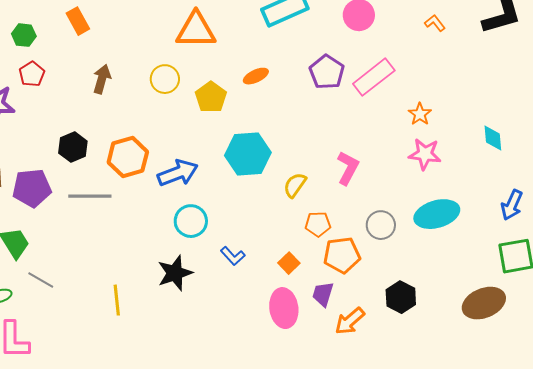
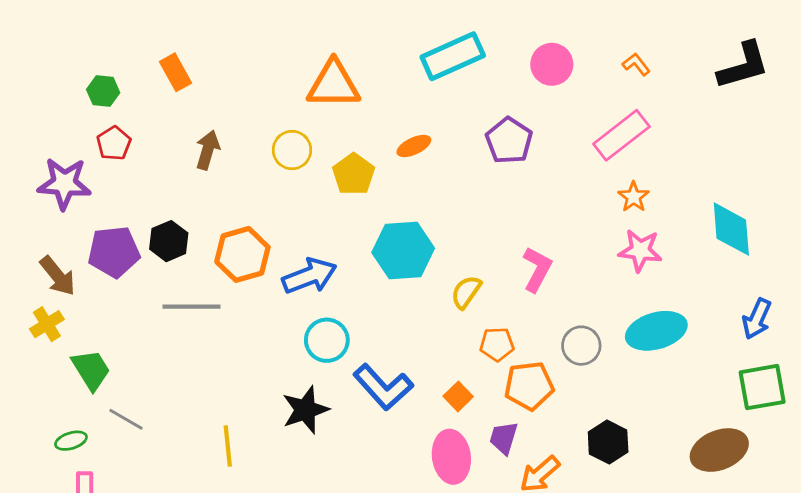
orange L-shape: (435, 23) -> (636, 64), moved
pink rectangle: (374, 77) -> (621, 135), moved
cyan diamond: (493, 138) -> (731, 229), size x1.6
purple pentagon: (32, 188) -> (114, 252), moved
blue L-shape: (233, 256) -> (383, 387), size x1.8

